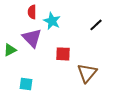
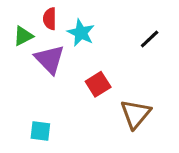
green triangle: (10, 50) -> (23, 36), moved
red square: (63, 54) -> (98, 84), turned -35

